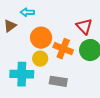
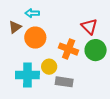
orange circle: (41, 38) -> (35, 38), moved
yellow circle: (40, 59) -> (49, 67), moved

